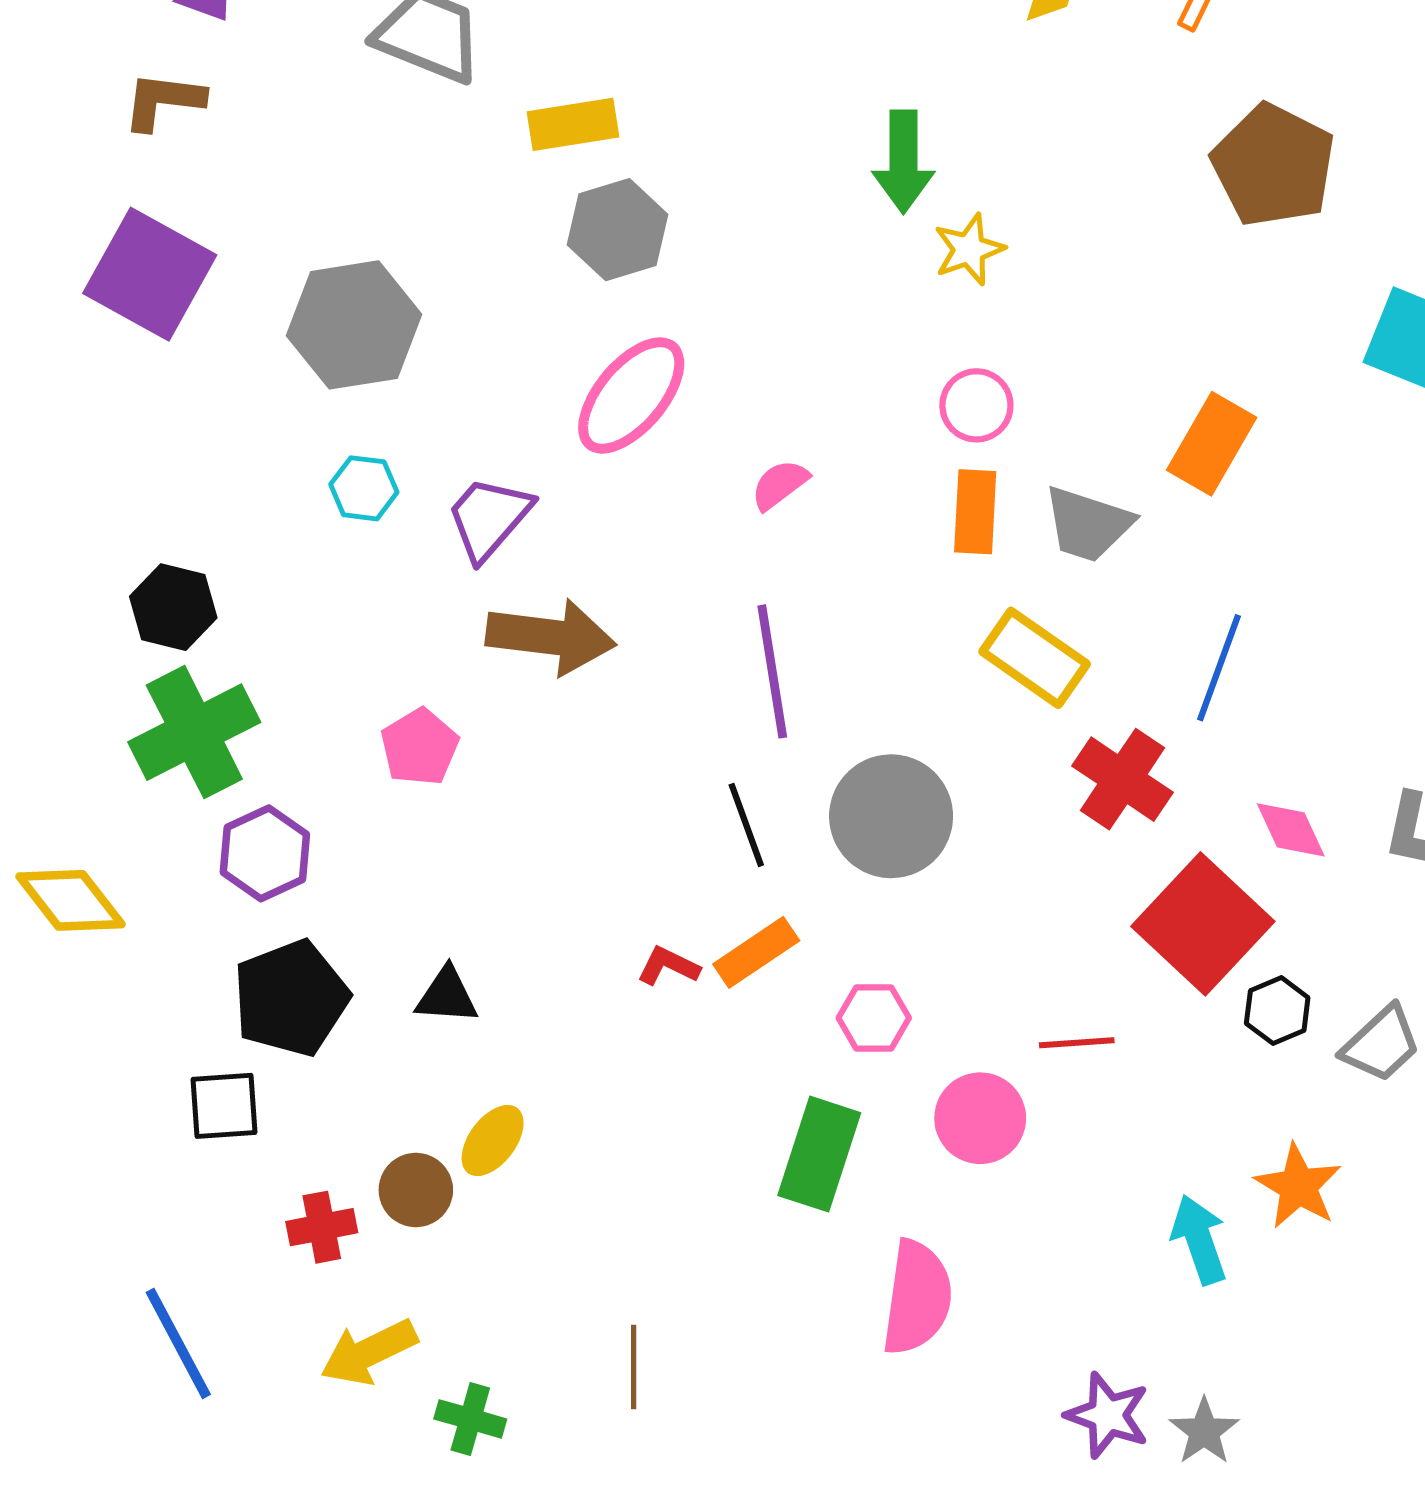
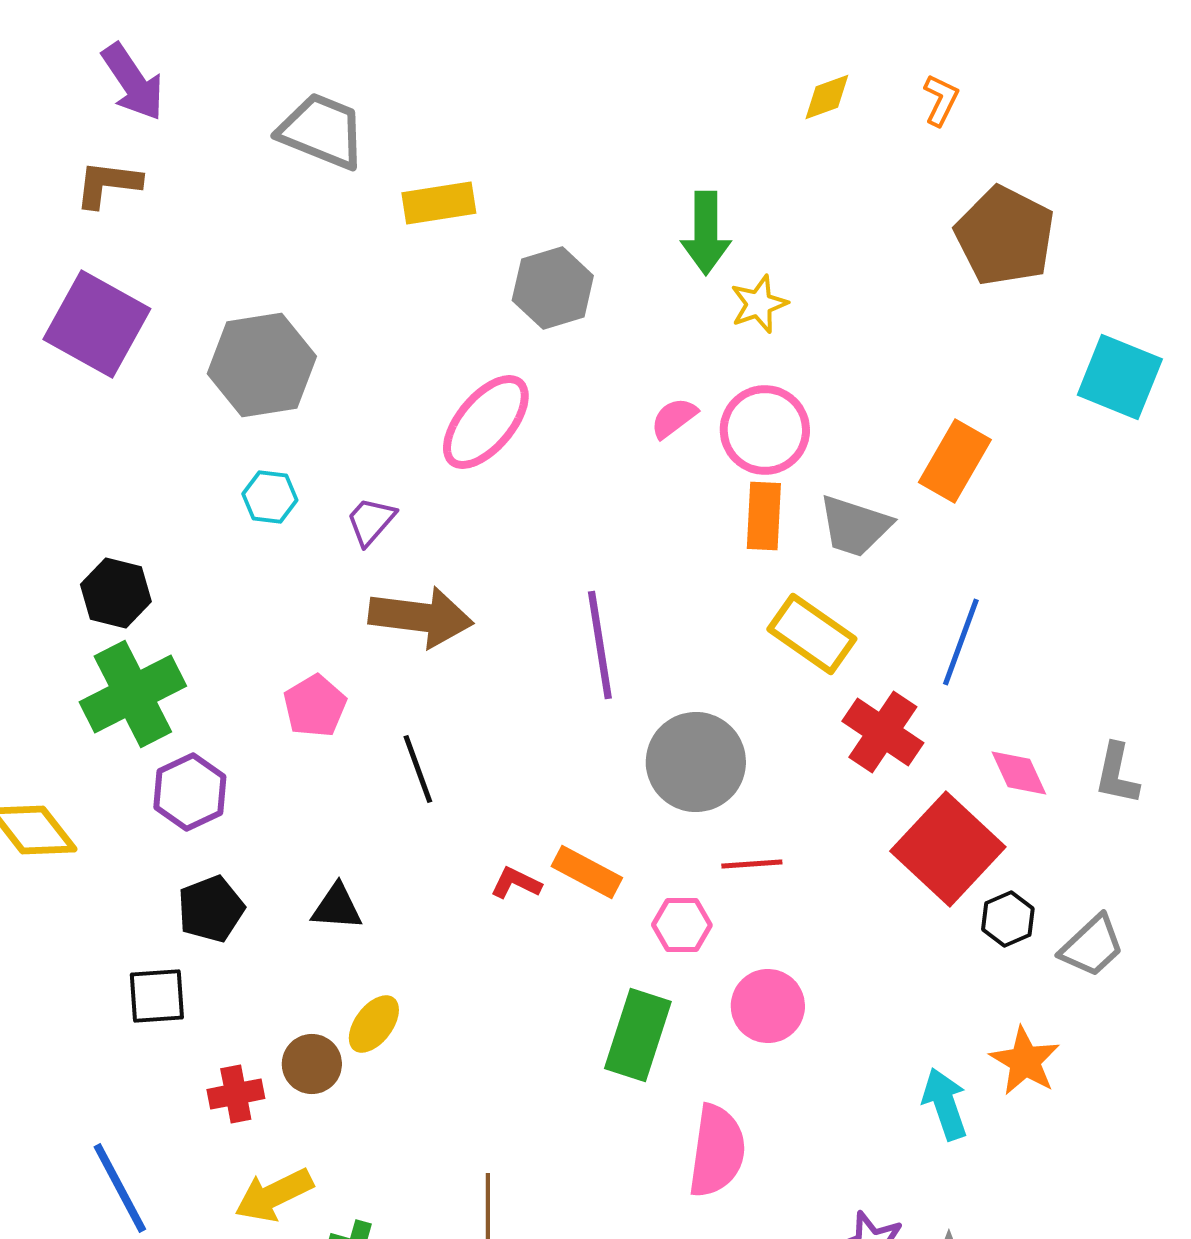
gray hexagon: (618, 230) -> (553, 288), moved
pink circle: (976, 405) -> (765, 430), size x1.5
pink semicircle: (780, 485) -> (674, 418), moved
purple trapezoid: (489, 518) -> (371, 521), size x0.7
black line: (746, 825) -> (418, 769), moved
orange rectangle: (756, 952) -> (587, 872), turned 62
black pentagon: (291, 998) -> (211, 909), size x0.7
red line: (1077, 1043) -> (752, 864), moved

